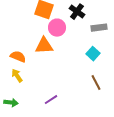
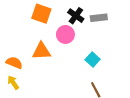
pink circle: (57, 28) -> (65, 34), moved
gray rectangle: (99, 28) -> (99, 18), moved

